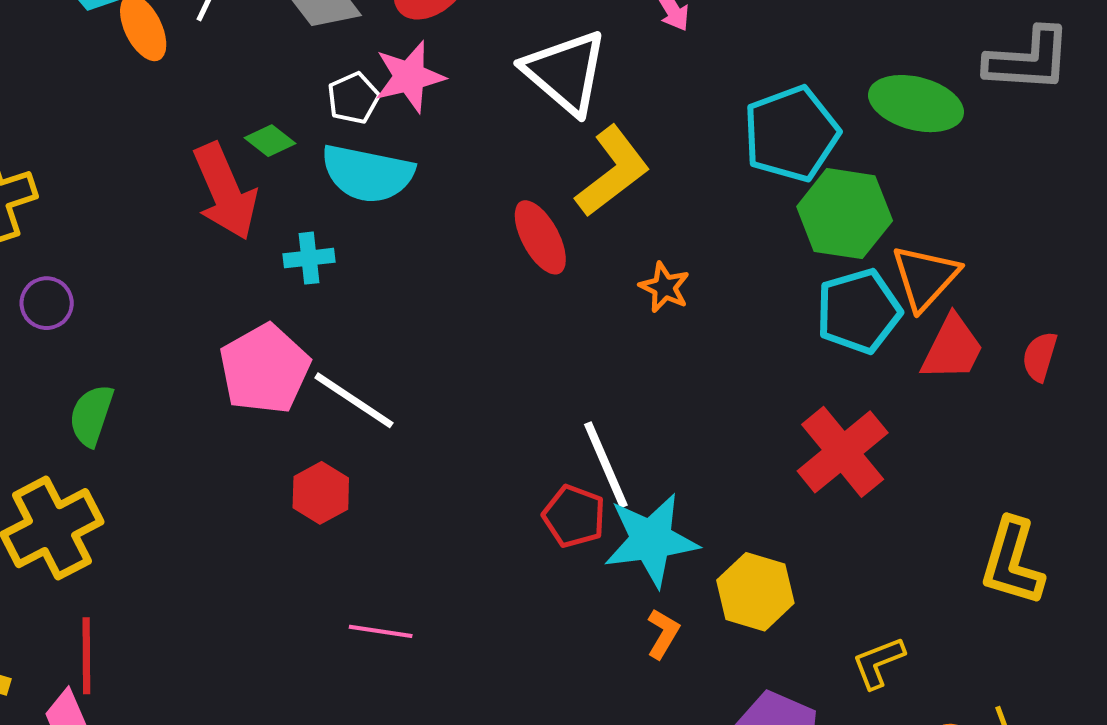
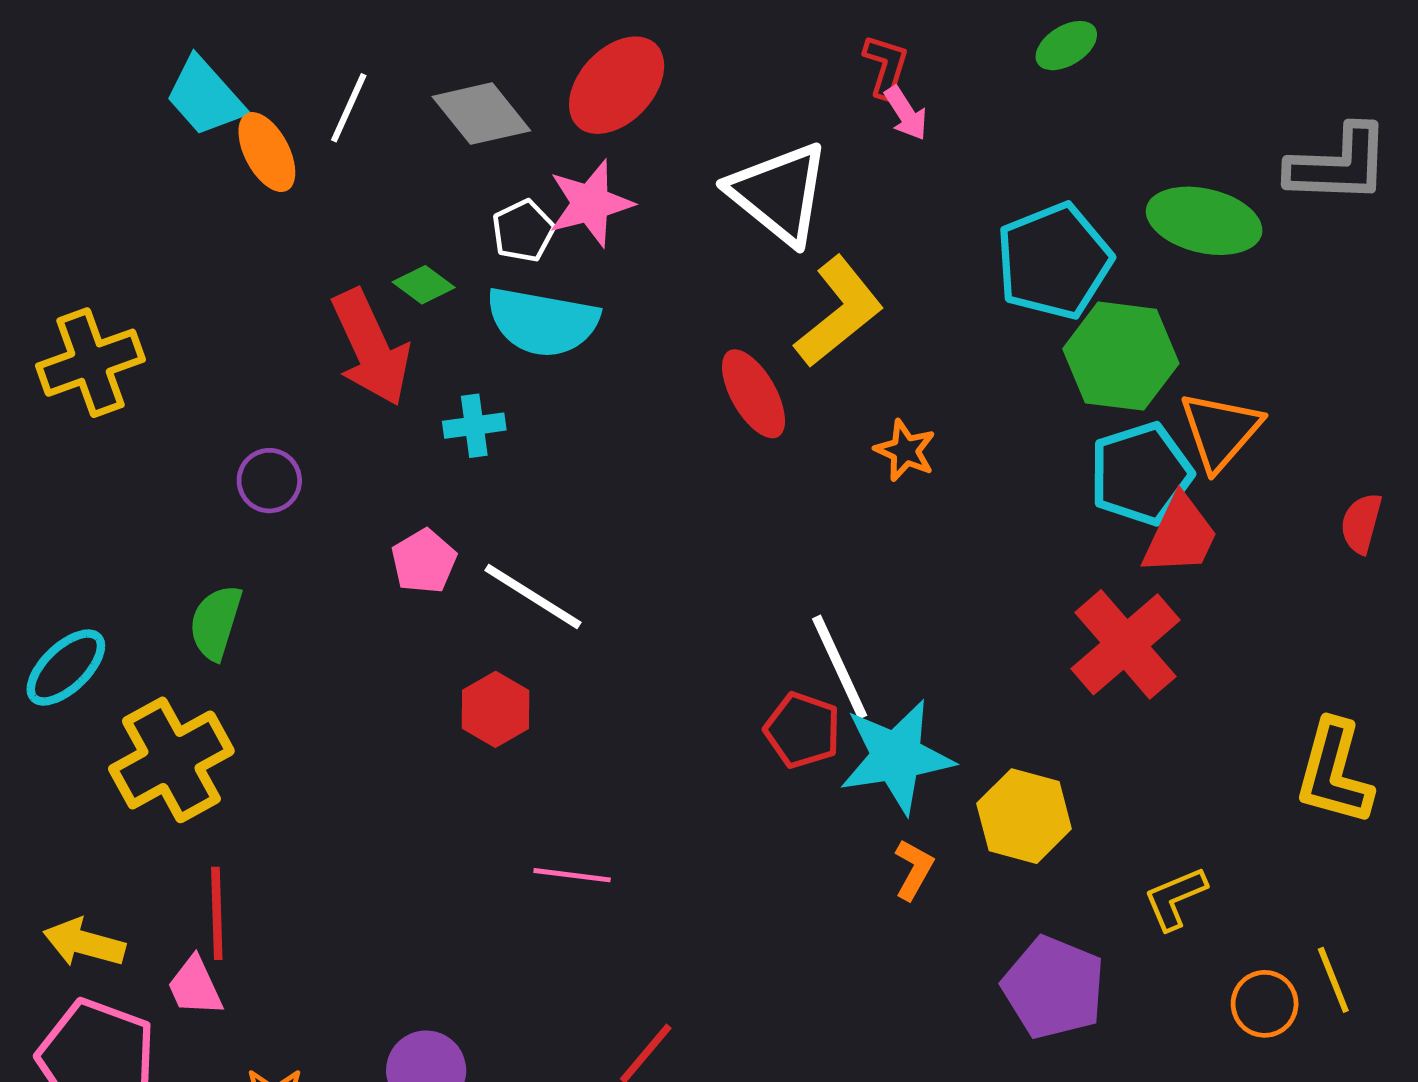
purple circle: (47, 303) -> (269, 481), moved
red trapezoid: (952, 348) -> (1180, 535), moved
pink pentagon: (265, 369) -> (424, 561), size x0.6

